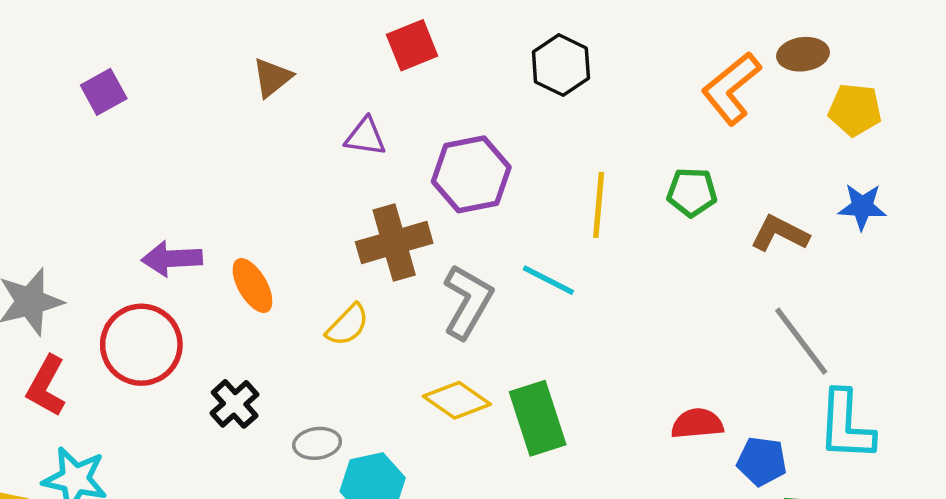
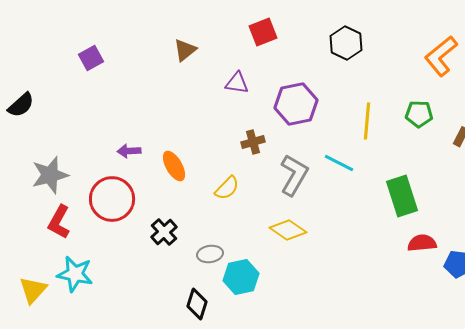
brown cross: (394, 243) -> (253, 142), size x0.6
purple arrow: (172, 259) -> (129, 151), size x0.7
green rectangle: (538, 418) -> (402, 196), moved

